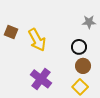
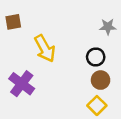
brown square: (11, 32) -> (13, 22), moved, turned -32
purple cross: (41, 79) -> (22, 84), moved

